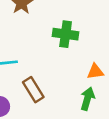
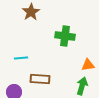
brown rectangle: (33, 90) -> (40, 79), turned -54

